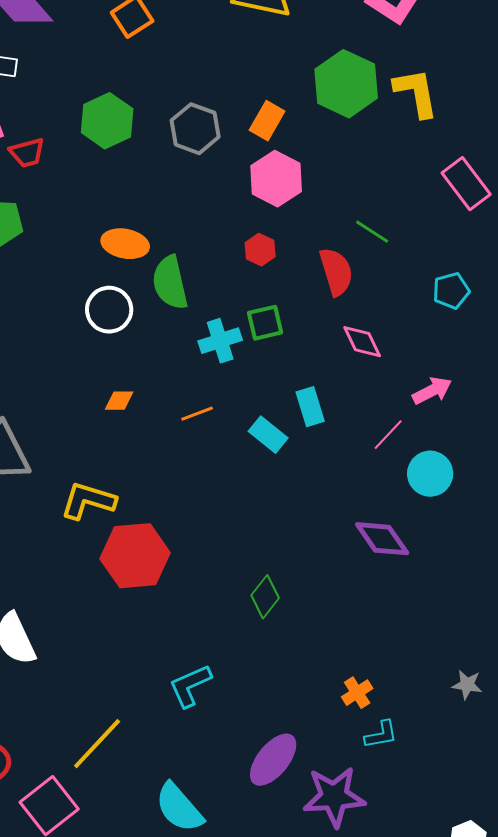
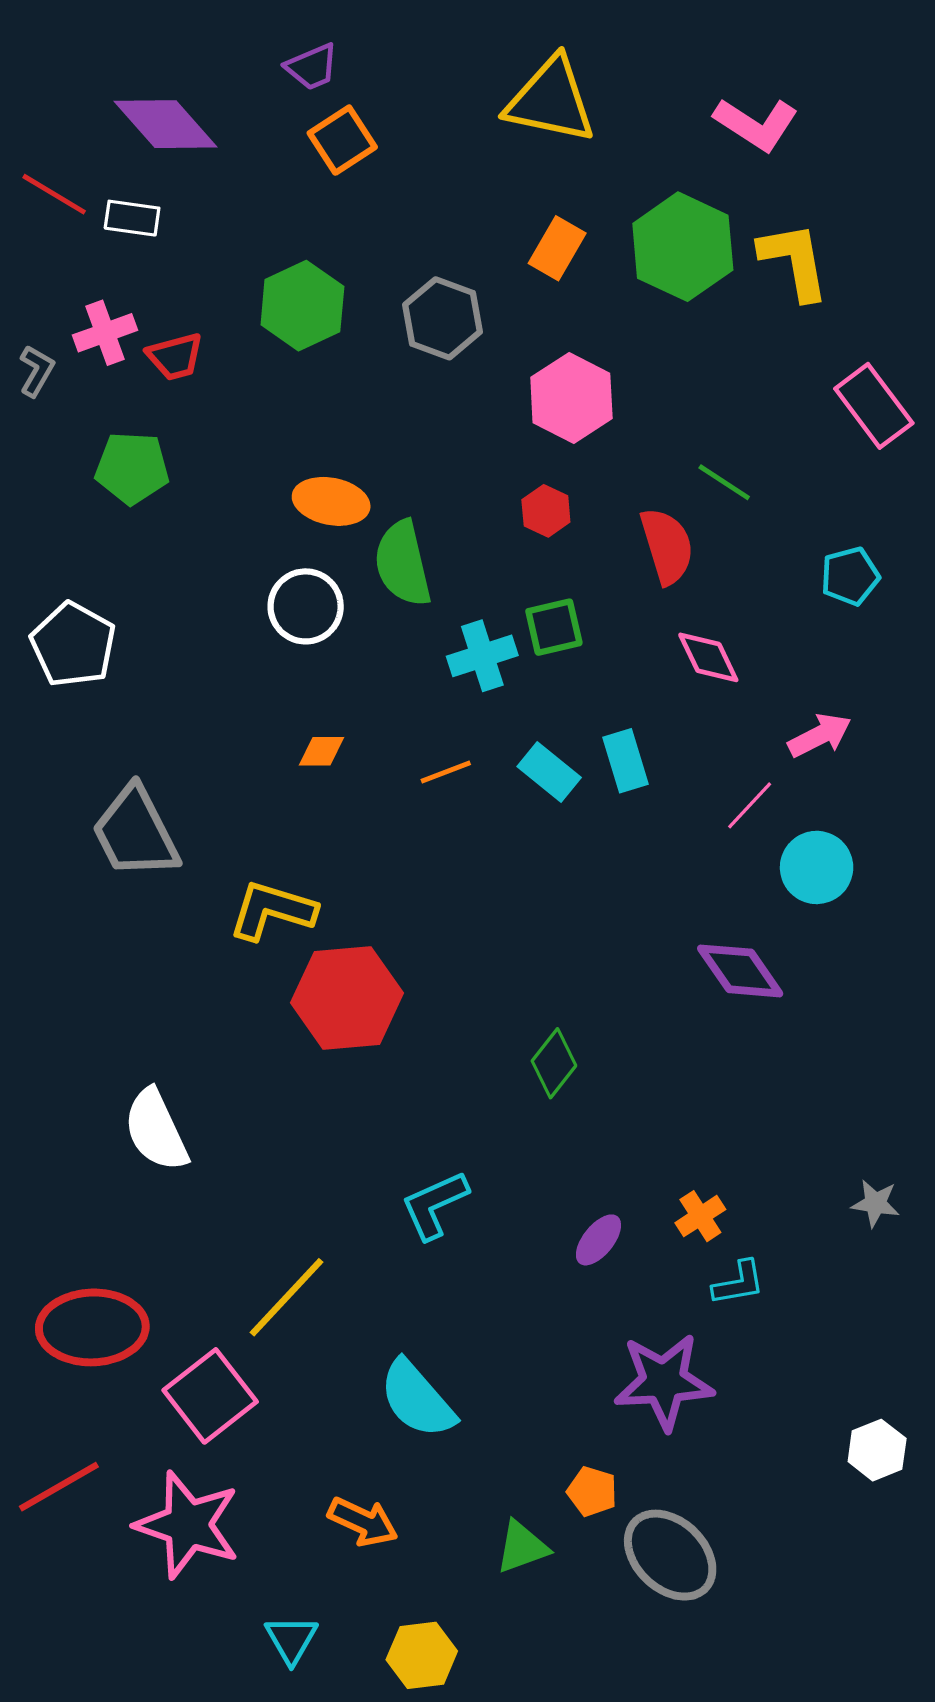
orange rectangle: (267, 121) -> (557, 248), moved
cyan rectangle: (268, 435) -> (549, 772), moved
purple ellipse: (273, 760) -> (598, 1240), moved, size x0.6

